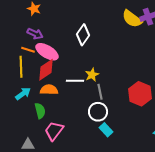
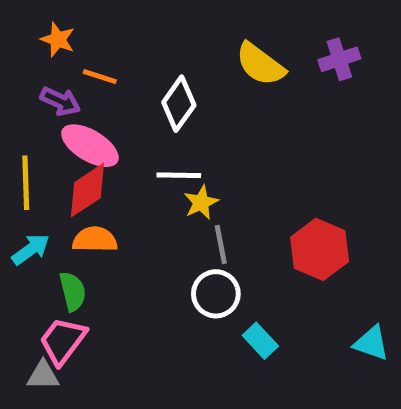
yellow semicircle: (132, 19) -> (260, 64), moved
orange line: (28, 50) -> (100, 77), moved
white line: (75, 81) -> (179, 175), moved
cyan rectangle: (106, 130) -> (260, 341), moved
pink trapezoid: (54, 131) -> (63, 341), moved

